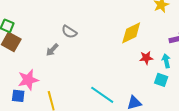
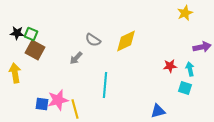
yellow diamond: (131, 33) -> (126, 41), moved
pink star: (28, 80) -> (58, 100), moved
cyan line: (102, 95) -> (105, 85), moved, turned 60

